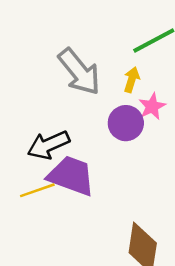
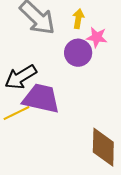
pink star: (152, 106) -> (97, 37), turned -30

